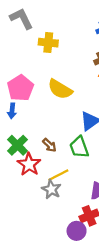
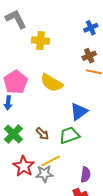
green trapezoid: (79, 147) -> (69, 135), turned 90
red star: (29, 164) -> (24, 166), moved
gray star: (51, 189) -> (44, 174), turned -30

